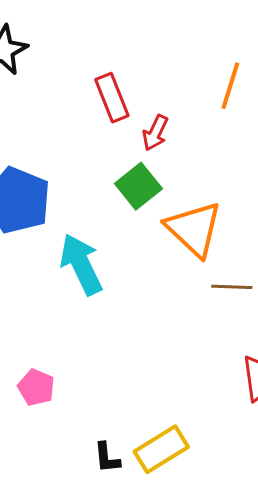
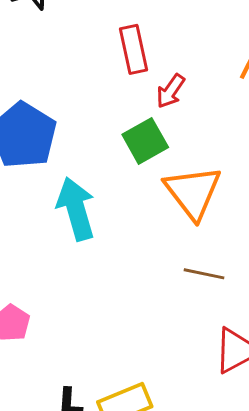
brown line: (232, 287) -> (204, 274), moved

